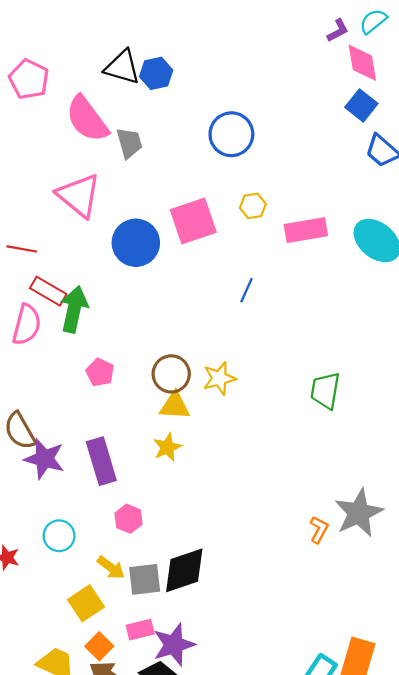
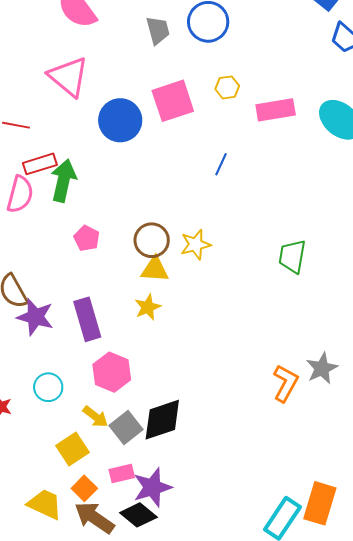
gray trapezoid: (129, 143) -> (158, 30), moved
red rectangle: (48, 291) -> (40, 164), turned -48
gray star: (359, 513) -> (322, 368), size x0.7
pink hexagon: (128, 519) -> (112, 372), size x1.5
orange L-shape: (319, 530) -> (285, 383), size x1.5
gray square: (145, 579) -> (126, 428), turned -32

